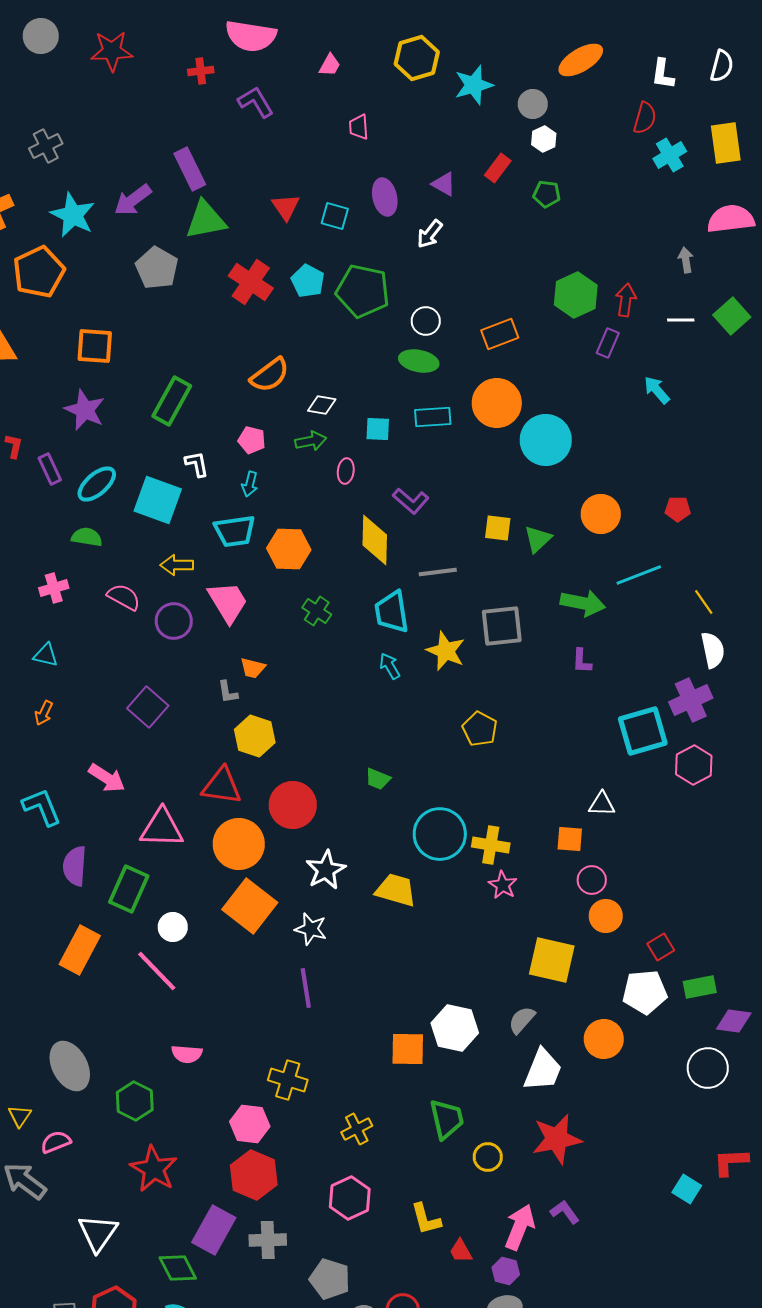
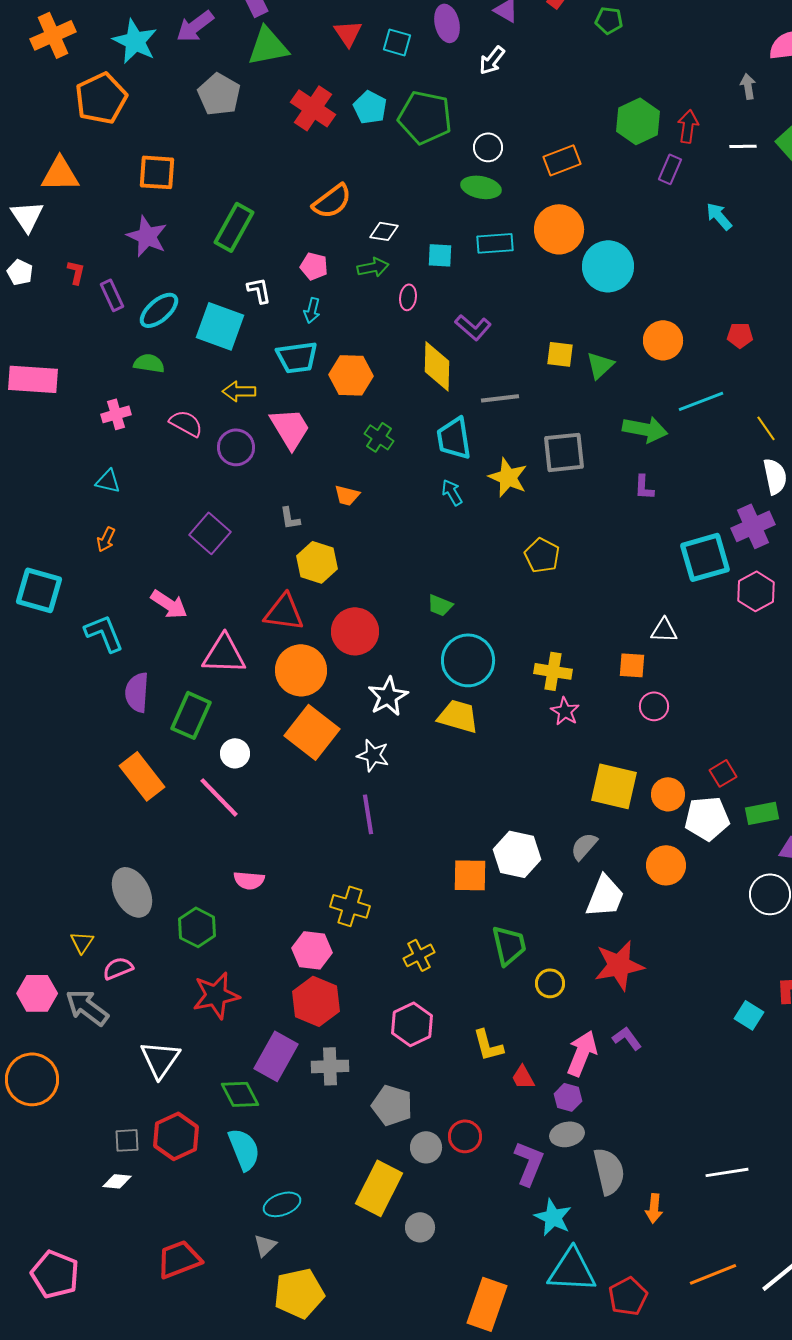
orange trapezoid: (253, 668) -> (347, 495), moved
cyan circle: (440, 834) -> (468, 660), moved
orange circle: (606, 916) -> (668, 794), moved
orange rectangle: (80, 950) -> (142, 776), turned -66
red star: (154, 1169) -> (216, 995), turned 30

